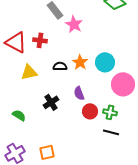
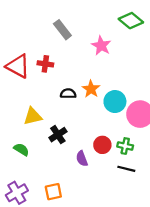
pink star: (74, 24) -> (101, 46), moved
cyan circle: (105, 62) -> (115, 102), moved
yellow triangle: (29, 72) -> (33, 116), moved
purple semicircle: (79, 93) -> (82, 159), moved

